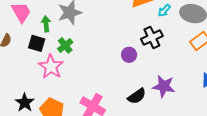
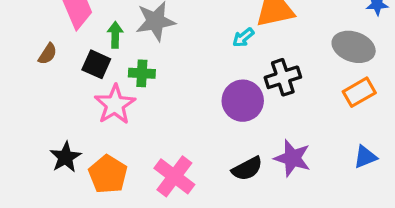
cyan arrow: (164, 11) -> (243, 37), moved
green cross: (65, 45) -> (142, 73), turned 35
purple circle: (129, 55) -> (243, 101), size x1.6

